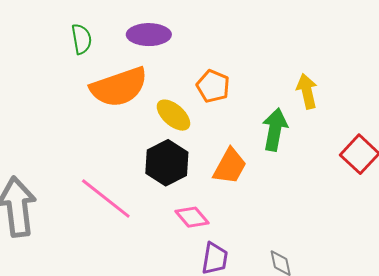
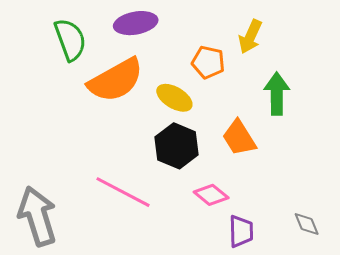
green semicircle: (81, 39) -> (70, 40), size x1.4
yellow arrow: (307, 91) -> (250, 37), moved, turned -132
orange trapezoid: (230, 166) -> (239, 138), turned 129

